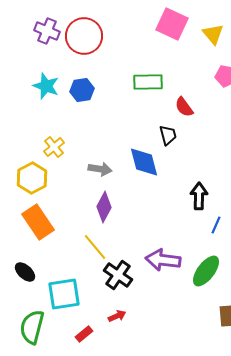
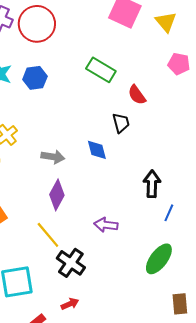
green rectangle: (148, 82) -> (101, 70), turned 32
blue diamond: (144, 162) -> (97, 150), size x0.7
purple arrow: (163, 260) -> (106, 225), moved, size x0.7

